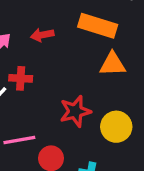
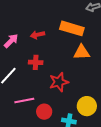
red cross: (21, 78) -> (36, 62), moved
yellow circle: (116, 127) -> (87, 106), moved

